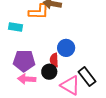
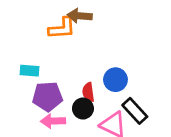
cyan rectangle: (16, 27) -> (30, 71), moved
blue circle: (66, 48) -> (115, 80), moved

